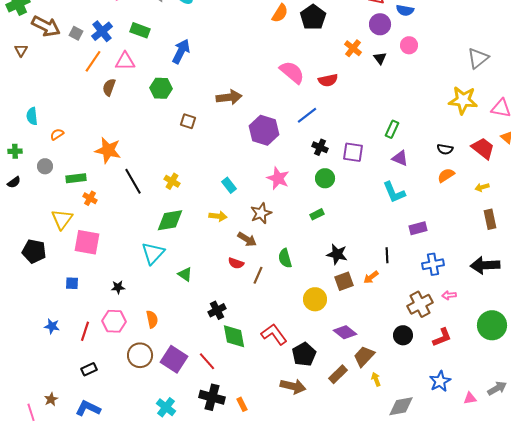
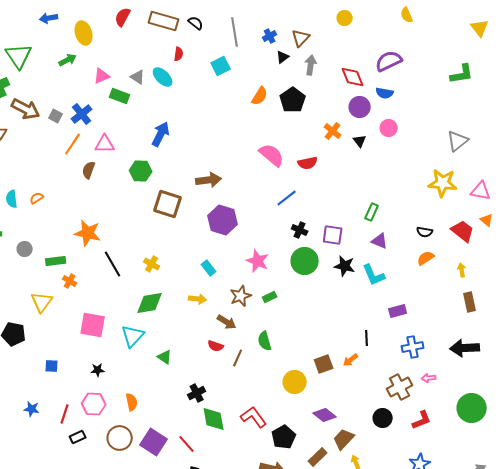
green rectangle: (140, 30) -> (120, 96), moved
brown square: (188, 121) -> (168, 204), size x1.8
purple hexagon: (264, 130) -> (223, 220), moved
orange semicircle: (57, 134) -> (37, 198), moved
green circle: (325, 178) -> (305, 261), size x1.4
yellow arrow: (482, 187) -> (462, 270), turned 96
green rectangle: (317, 214) -> (270, 297), moved
pink square: (87, 242) -> (93, 325), moved
black star: (337, 254) -> (345, 266), moved
black rectangle: (89, 369) -> (78, 437), moved

